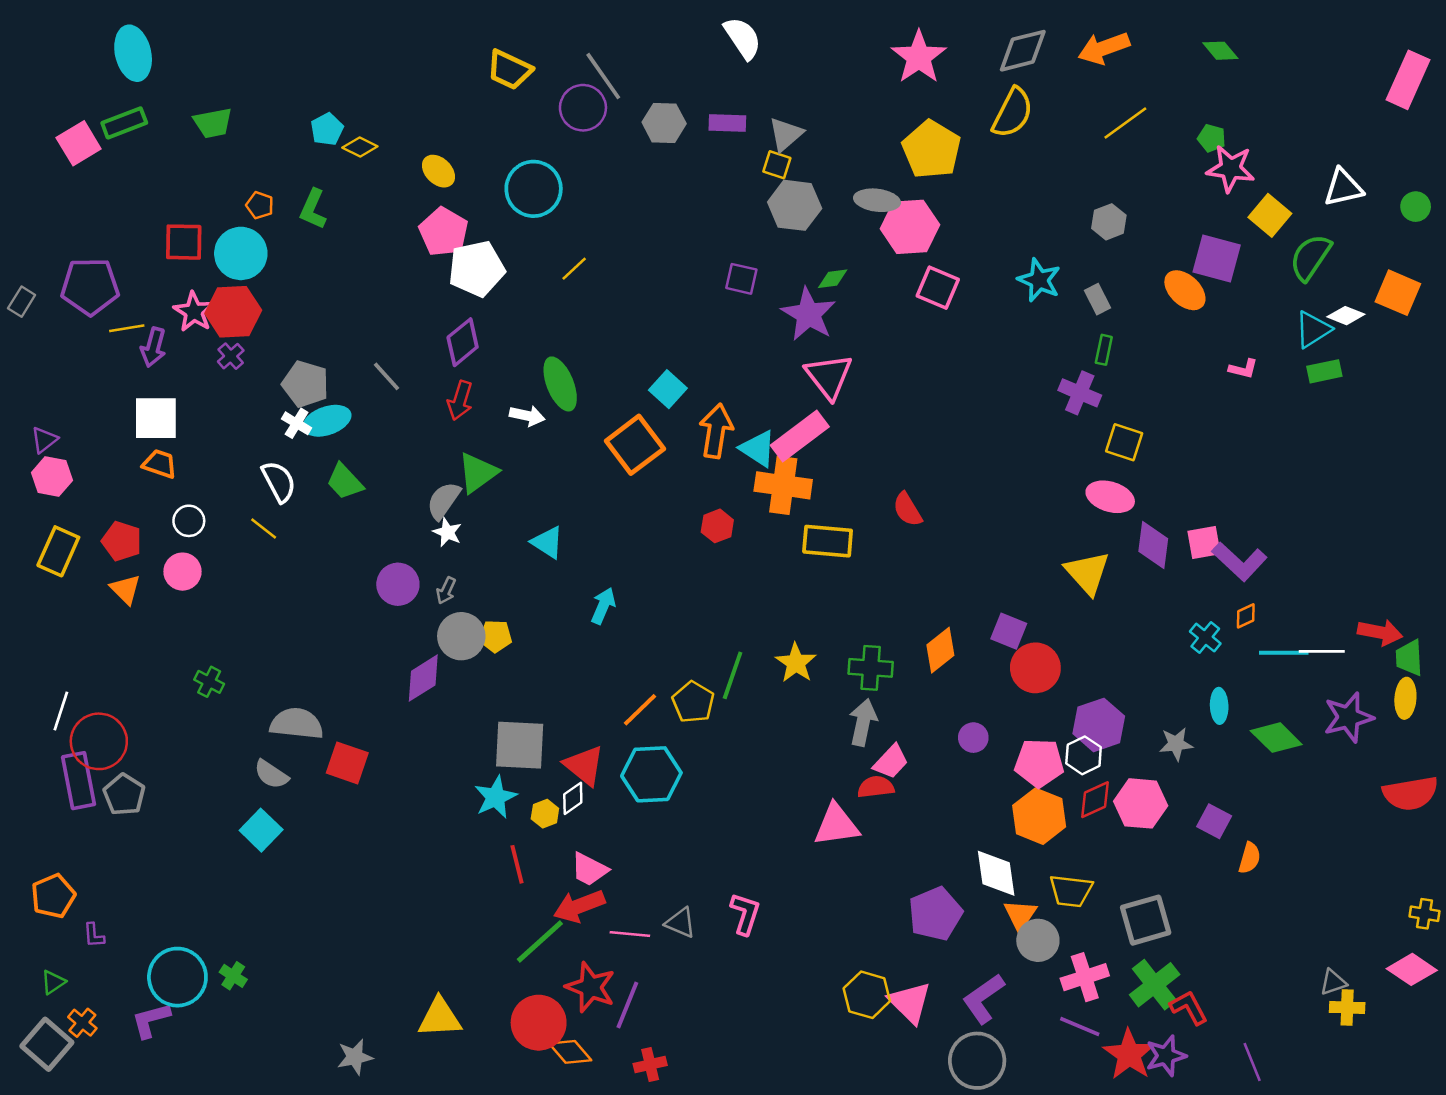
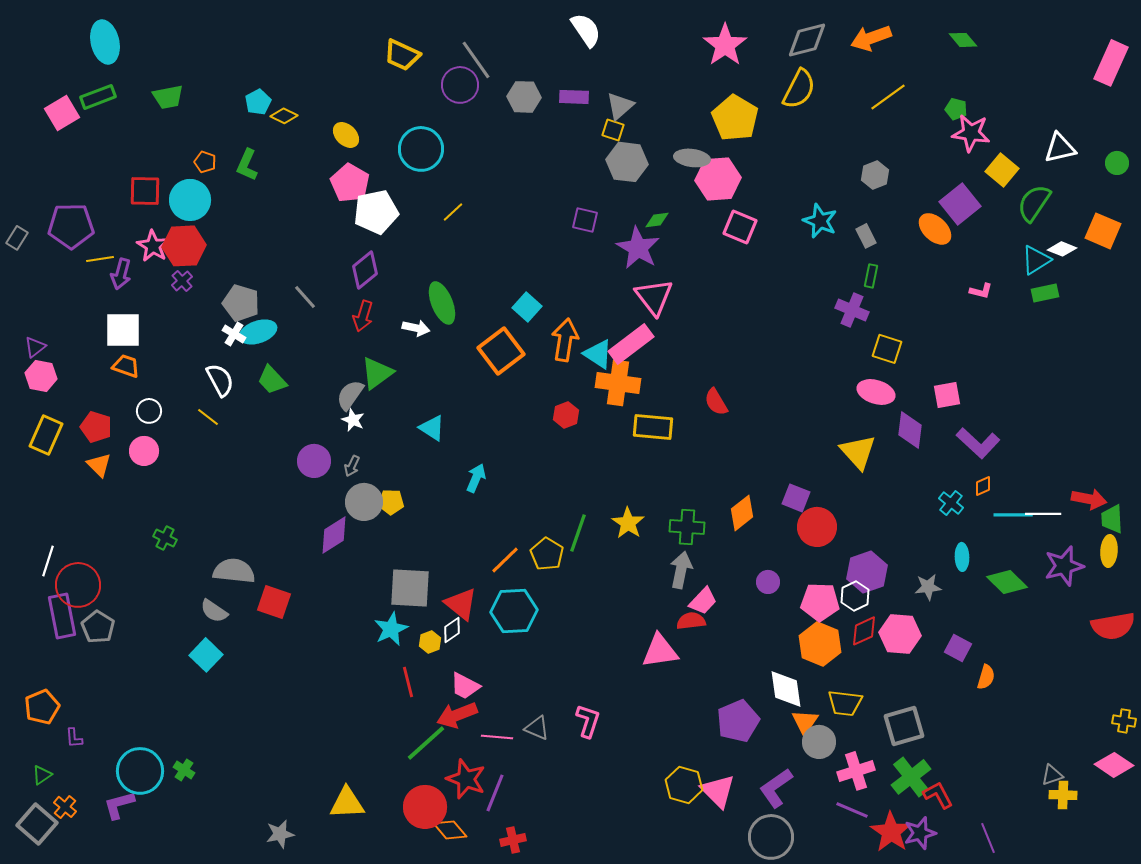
purple square: (1217, 259) -> (960, 204), turned 36
pink square: (1204, 542) -> (947, 395), moved

